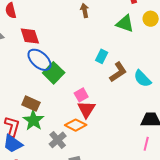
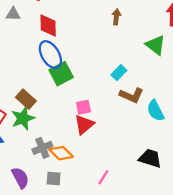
brown L-shape: (118, 72) -> (131, 95), turned 40
orange diamond: (76, 125) -> (61, 153), moved
pink line: (146, 144) -> (103, 177), moved

